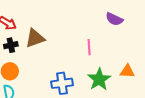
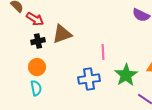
pink line: (89, 47) -> (103, 52), moved

